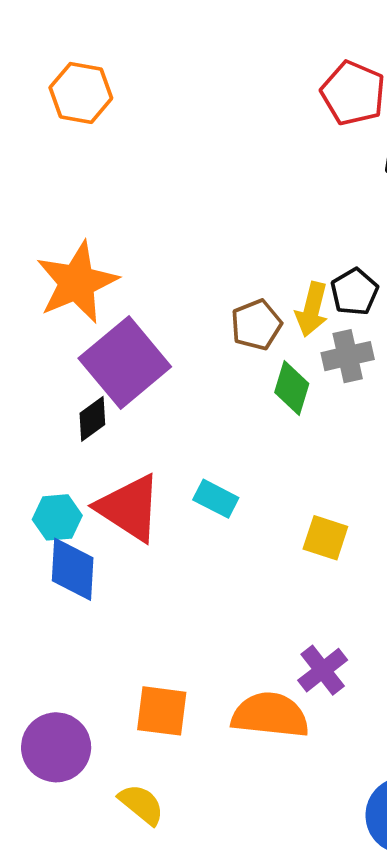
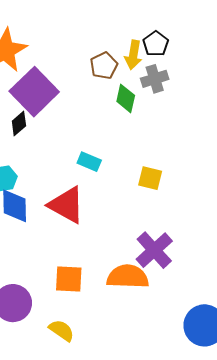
red triangle: (129, 508) -> (67, 205), moved
purple cross: (323, 670) -> (154, 250), size x1.4

